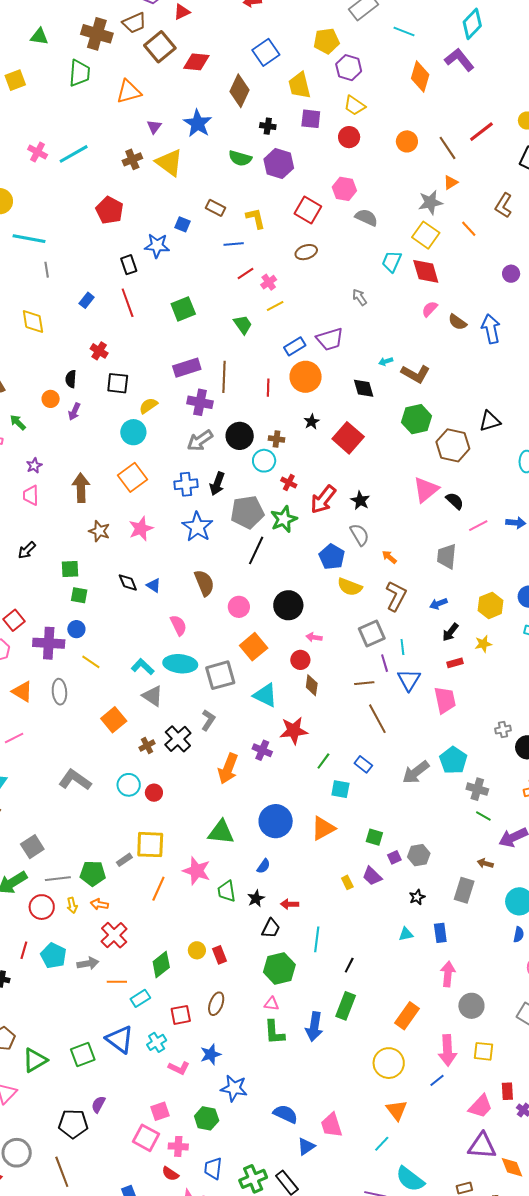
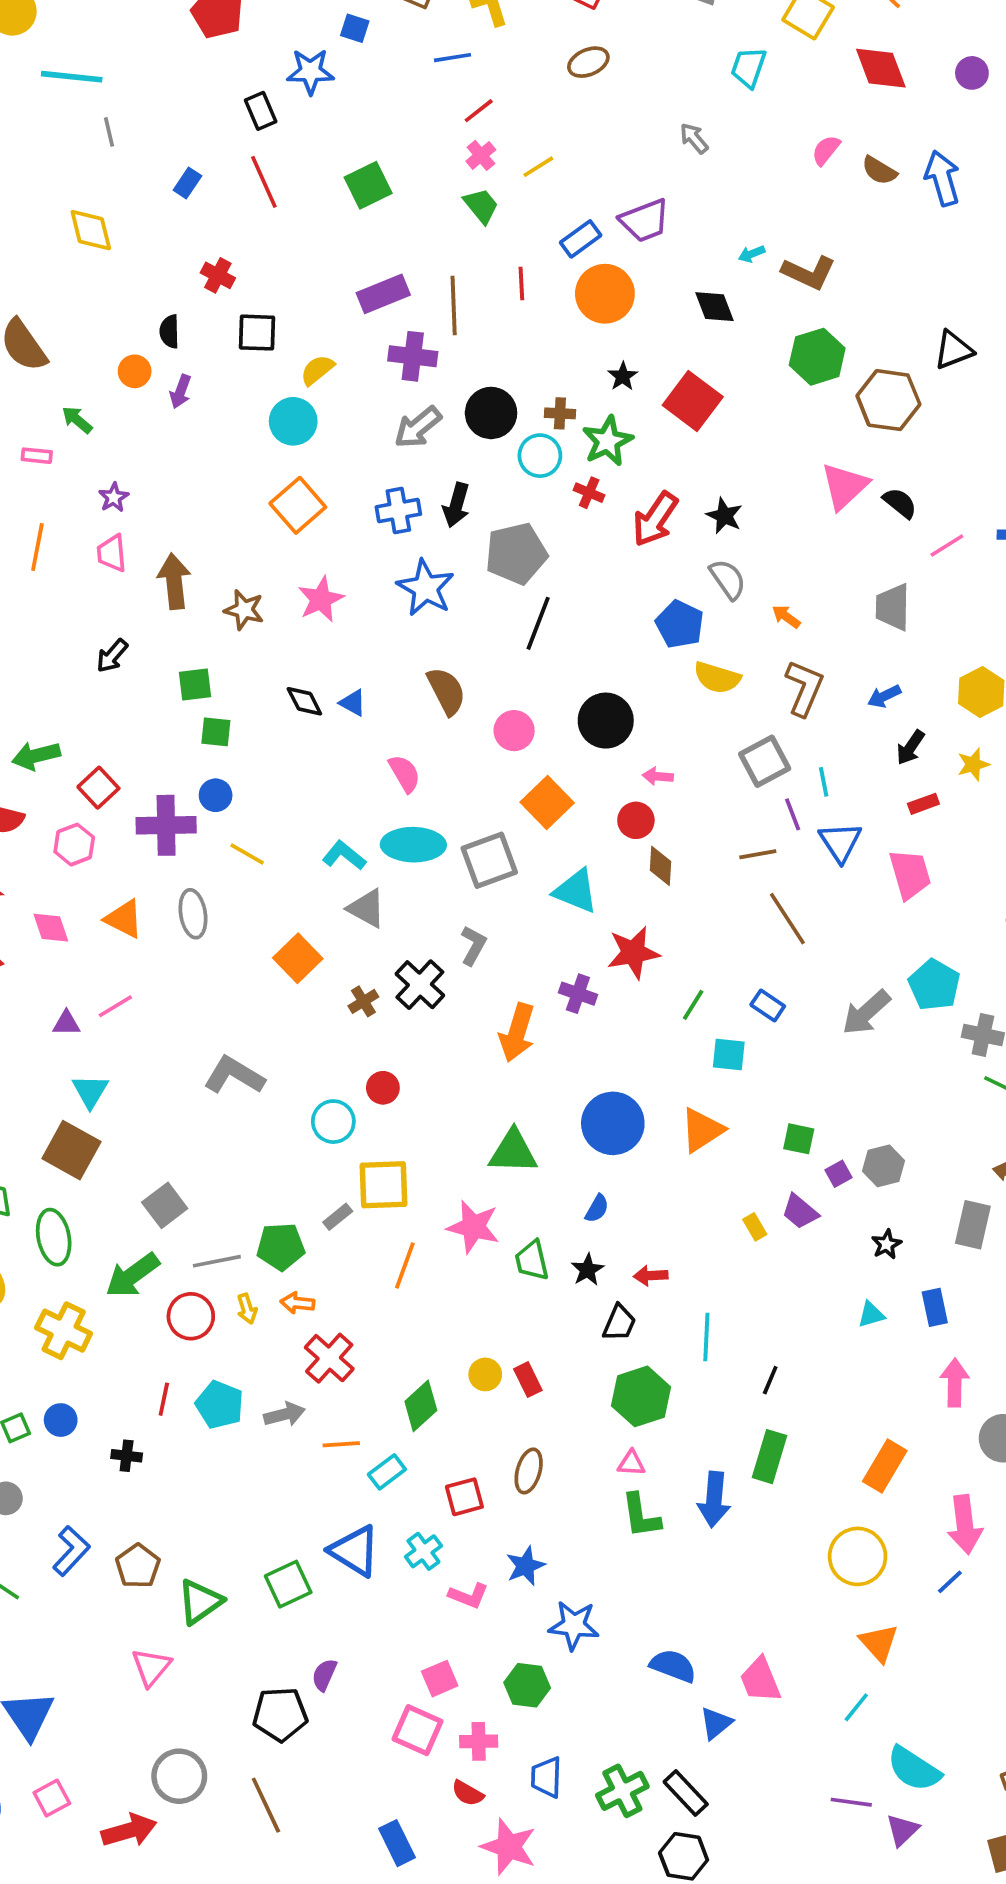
red diamond: (426, 271) -> (881, 68), moved
pink cross: (269, 282) -> (481, 155), moved
red line: (268, 388) -> (521, 284), moved
brown arrow: (81, 488) -> (174, 581), moved
green star: (284, 519) -> (608, 441), moved
cyan circle: (129, 785) -> (333, 1122), moved

